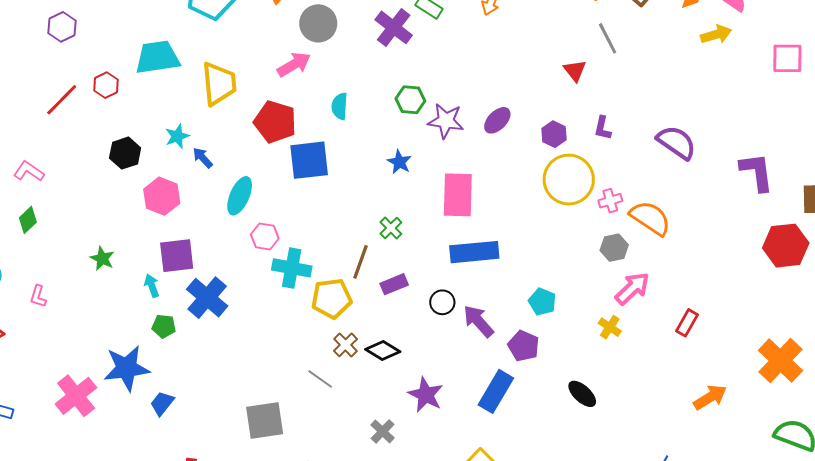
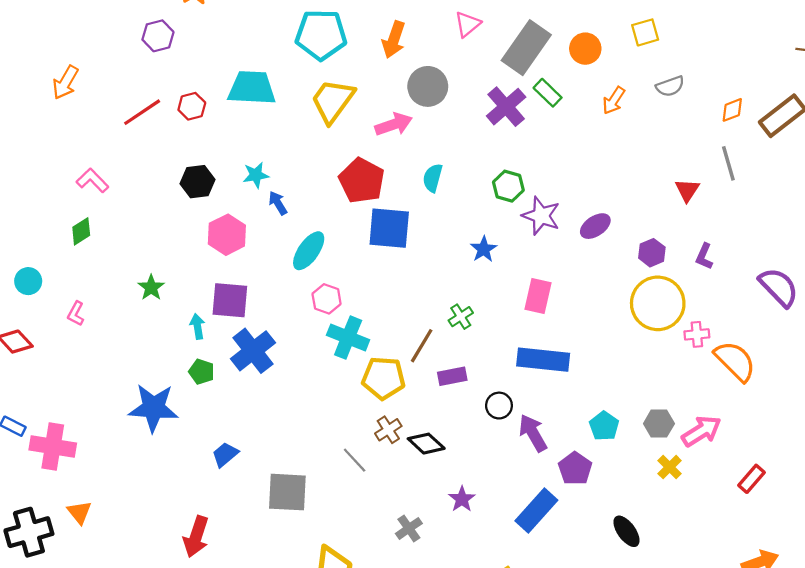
yellow trapezoid: (219, 84) -> (333, 101), moved, turned -150
pink rectangle: (458, 195) -> (538, 296), size x0.7
gray hexagon: (614, 248) -> (659, 424), moved
purple star: (426, 395) -> (462, 499), size x0.7
pink cross: (76, 396) -> (53, 447), moved, turned 36
blue trapezoid: (162, 403) -> (225, 454), moved

